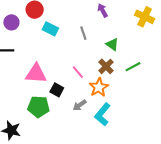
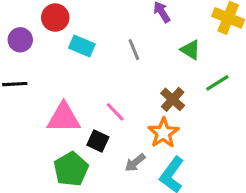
green triangle: (112, 44) -> (190, 50), moved
green line: (133, 67) -> (217, 83), moved
pink line: (78, 72) -> (115, 112), moved
green pentagon: (39, 107) -> (71, 169), turned -30

